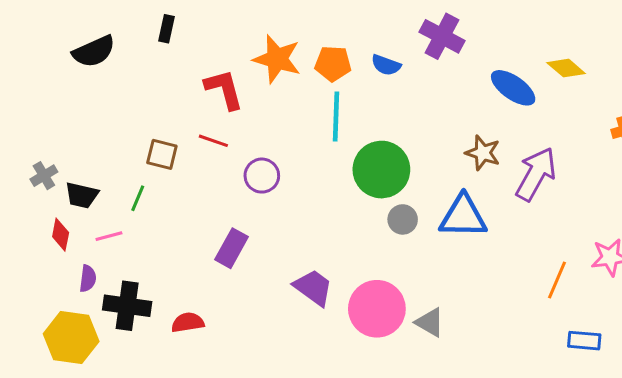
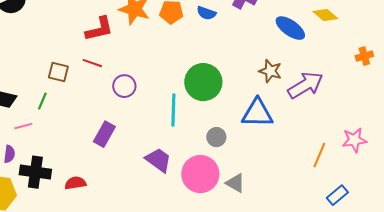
red L-shape: (224, 89) -> (99, 29), turned 92
cyan line: (336, 117) -> (173, 110), moved
purple arrow: (536, 174) -> (305, 85), turned 30
gray circle: (403, 219) -> (216, 137), moved
blue rectangle: (584, 341) -> (337, 195), turned -45

